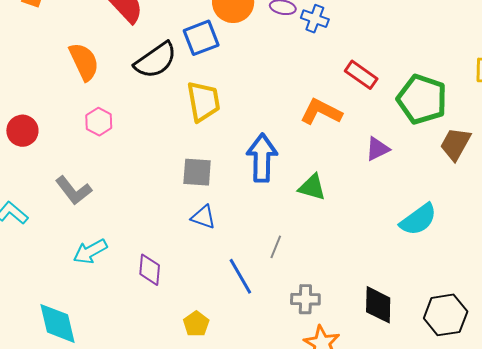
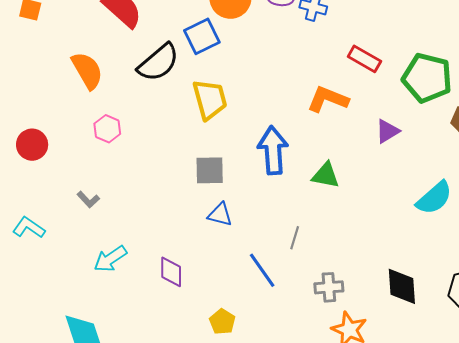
gray L-shape: (74, 190) -> (88, 200), size x0.6

